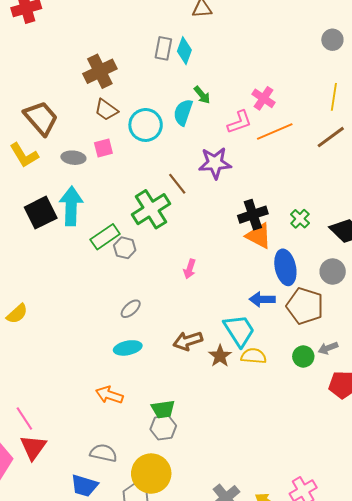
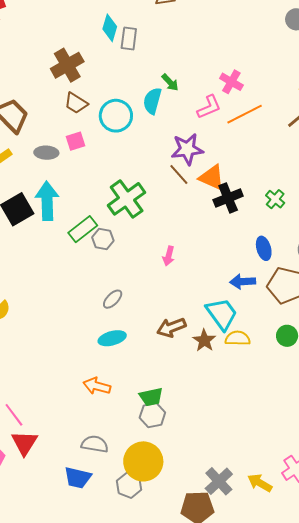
cyan diamond: (184, 51) -> (110, 28), moved
brown line: (177, 184) -> (179, 175), moved
orange triangle: (259, 236) -> (212, 177), moved
blue ellipse: (285, 267) -> (264, 248), size x0.7

